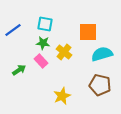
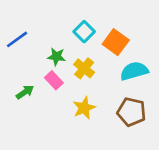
cyan square: (45, 24) -> (84, 32), moved, turned 35
orange square: (88, 32) -> (116, 42), turned 36
yellow star: (62, 96) -> (84, 108), moved

